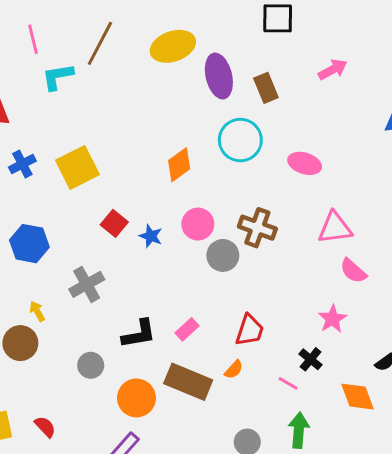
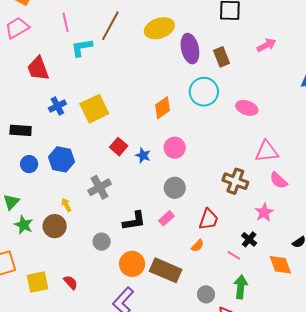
brown cross: (257, 228) -> (235, 181), moved
gray circle: (223, 255) -> (175, 188), moved
brown rectangle: (188, 382) -> (166, 270), moved

